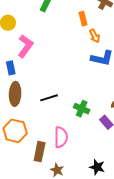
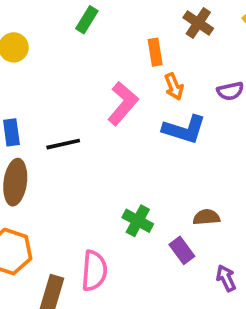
pink L-shape: (25, 46) -> (123, 103), moved
black line: (49, 98) -> (63, 144), moved

